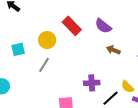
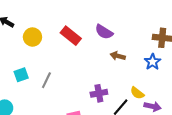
yellow circle: (47, 40) -> (32, 37), moved
cyan square: (18, 49) -> (21, 75), moved

